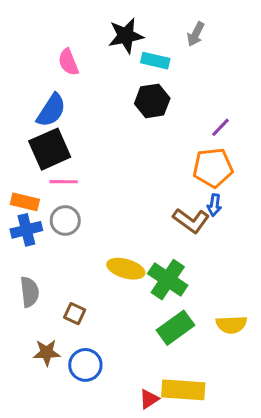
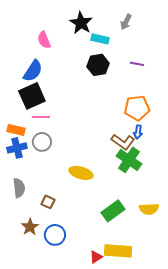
black star: (126, 36) -> (81, 23), turned -30
purple line: (221, 127) -> (137, 64), moved, turned 56
green cross: (168, 280) -> (129, 160), moved
brown star: (47, 353) -> (30, 227), turned -30

